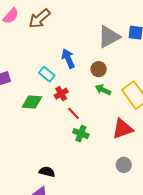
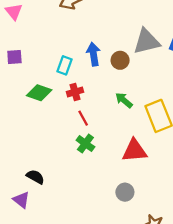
brown circle: (99, 69) -> (120, 60), moved
cyan rectangle: (47, 74) -> (64, 65), turned 56

